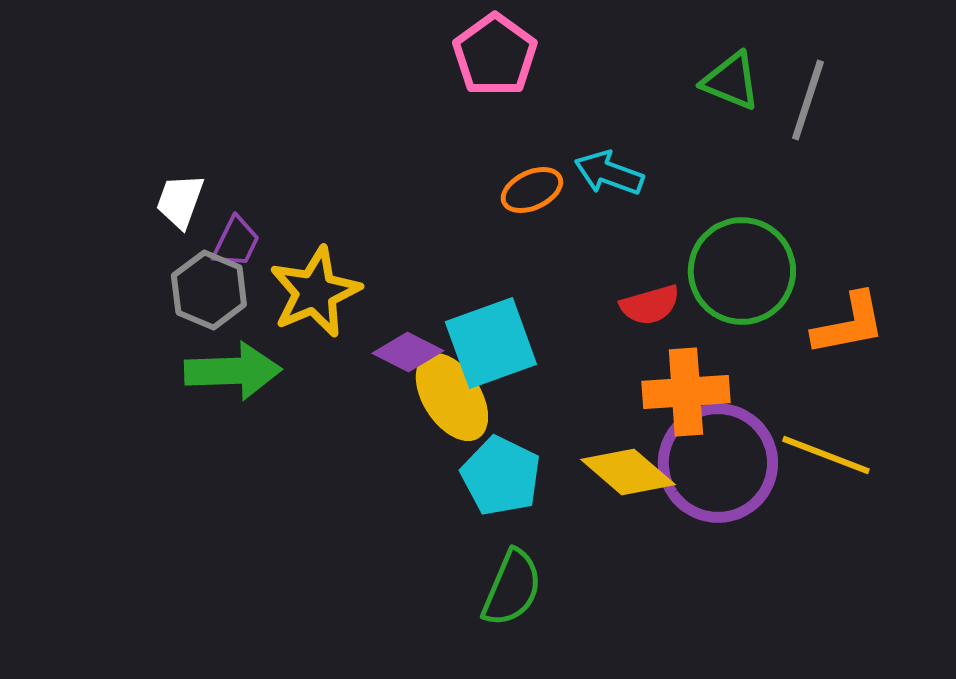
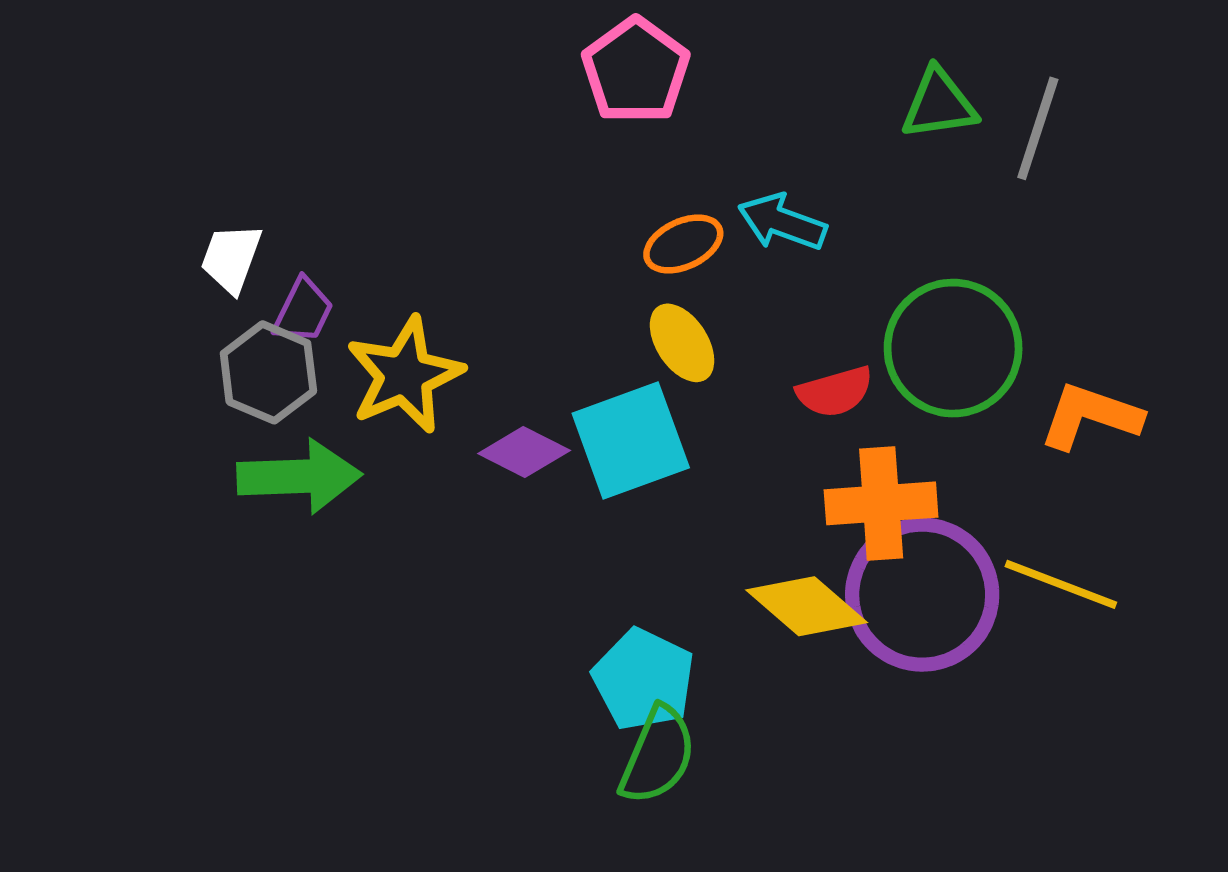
green triangle: (731, 81) -> (939, 104), turned -30
orange L-shape: (849, 324) -> (1090, 416), turned -150
yellow ellipse: (452, 397) -> (682, 343), moved, size x0.7
cyan pentagon: (501, 476) -> (643, 679), moved

